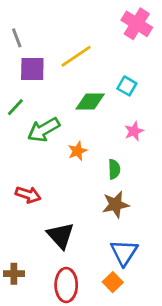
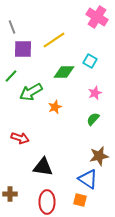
green semicircle: (114, 169) -> (93, 119), moved, turned -136
brown star: (116, 205) -> (99, 156), moved
black triangle: (61, 236) -> (43, 167), turned -40
blue triangle: (124, 253) -> (88, 179), turned -30
orange square: (113, 282) -> (80, 200), turned -32

